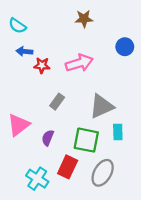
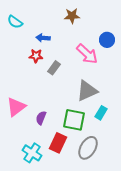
blue arrow: (24, 51) -> (43, 38), moved
pink arrow: (79, 63) -> (87, 54), moved, turned 60
gray rectangle: (57, 102) -> (54, 68), moved
cyan rectangle: (118, 132) -> (101, 113), turned 32

